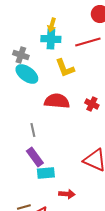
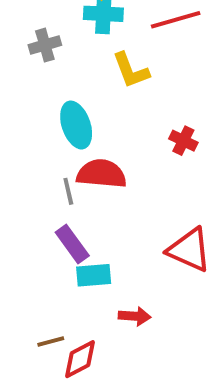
gray cross: (21, 55) -> (45, 45), turned -35
cyan ellipse: (27, 74) -> (76, 125), moved, turned 35
red semicircle: (57, 101) -> (101, 174), moved

